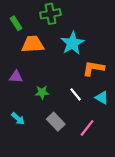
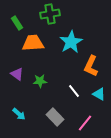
orange L-shape: (93, 68) -> (91, 66), turned -75
purple triangle: (16, 77) -> (17, 74), turned 32
green star: (42, 92) -> (40, 81), moved

